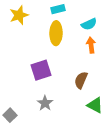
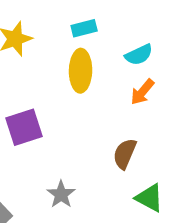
orange arrow: (91, 45) -> (142, 92), turned -133
purple square: (41, 70) -> (24, 127), moved

